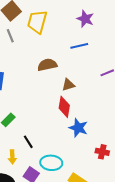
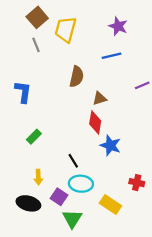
brown semicircle: (47, 65) -> (77, 77), turned 114
black line: (28, 142) -> (73, 161), moved
red cross: (102, 152) -> (137, 183), moved

